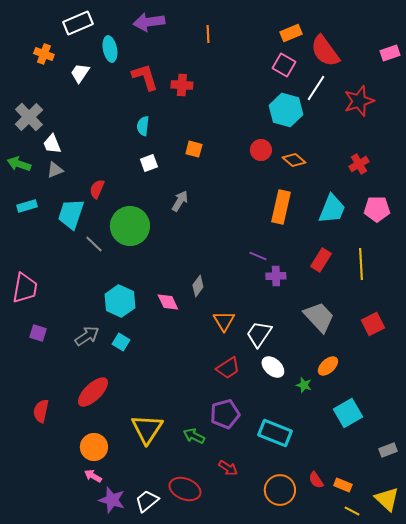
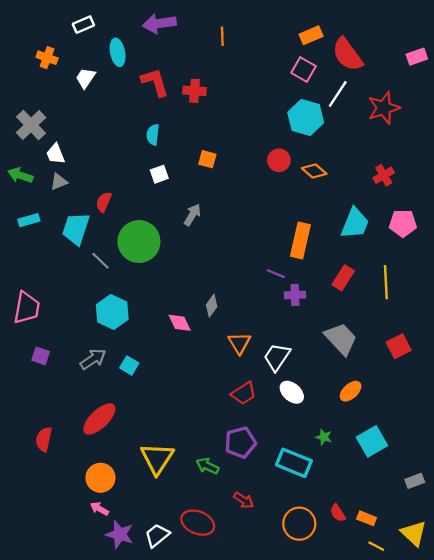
white rectangle: (78, 23) -> (83, 25), size x0.7
orange rectangle: (281, 207) -> (300, 240), moved
cyan hexagon: (120, 301) -> (112, 312), moved
green star: (304, 385) -> (324, 437), moved

